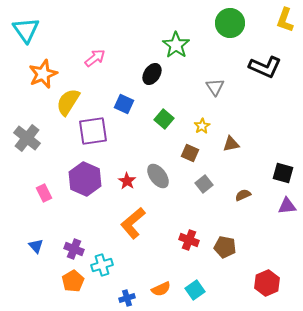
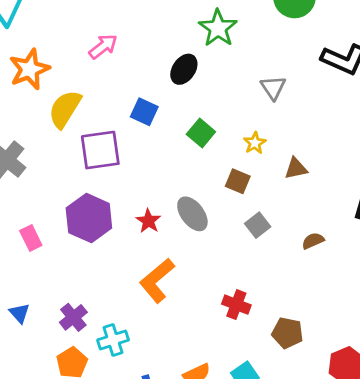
brown pentagon: (225, 247) -> (287, 333), moved
purple cross: (74, 249) -> (73, 317), turned 30

